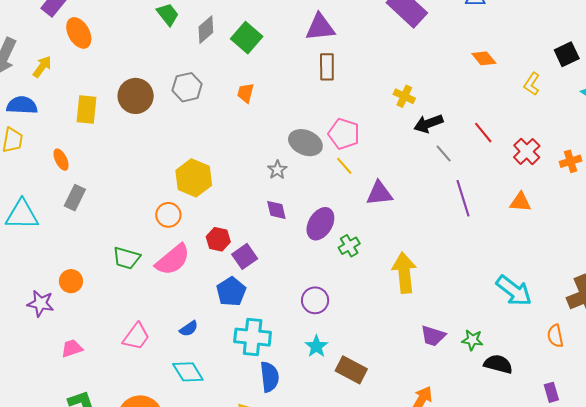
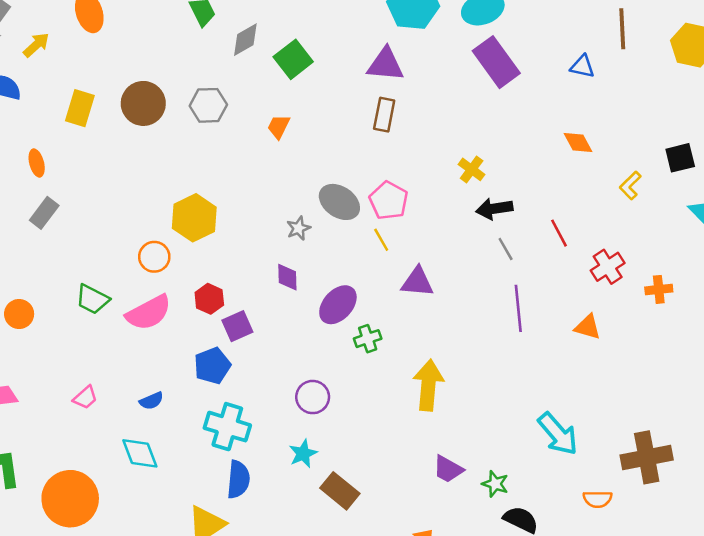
orange semicircle: (555, 336) -> (598, 499), turned -90
pink trapezoid: (136, 337) -> (85, 398), size x0.7

